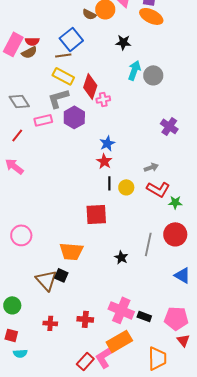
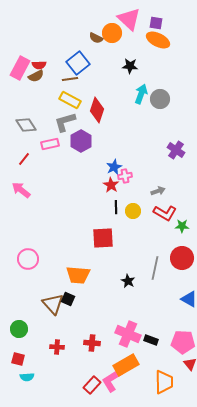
pink cross: (103, 99) -> (125, 176), moved

